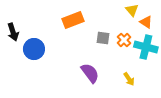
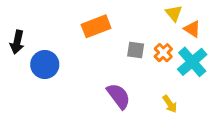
black arrow: (13, 32) -> (17, 42), turned 30
cyan cross: (146, 47) -> (192, 62), turned 35

